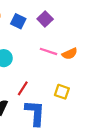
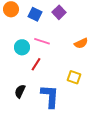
pink line: (48, 51) -> (42, 41), moved
red line: (23, 88) -> (36, 64), moved

